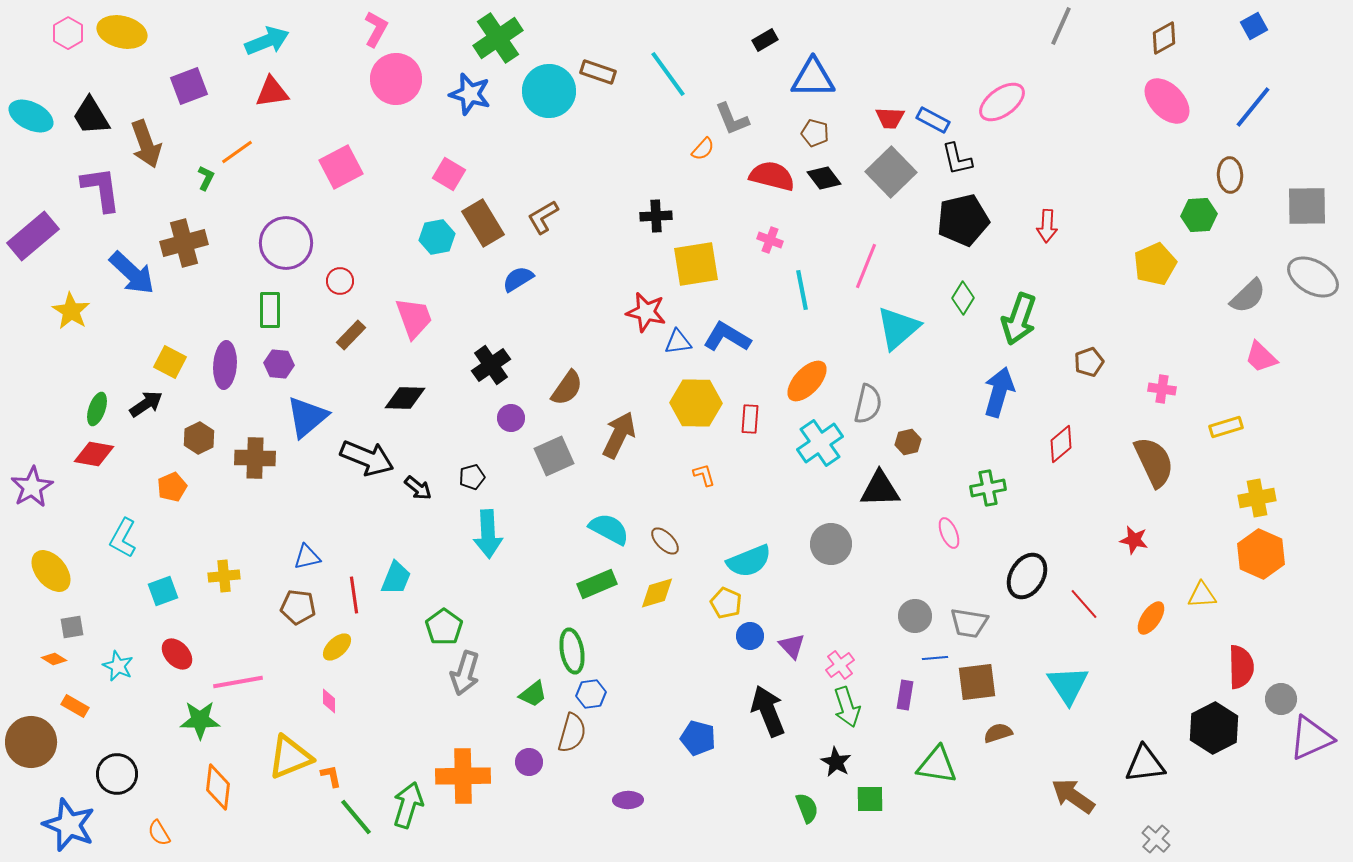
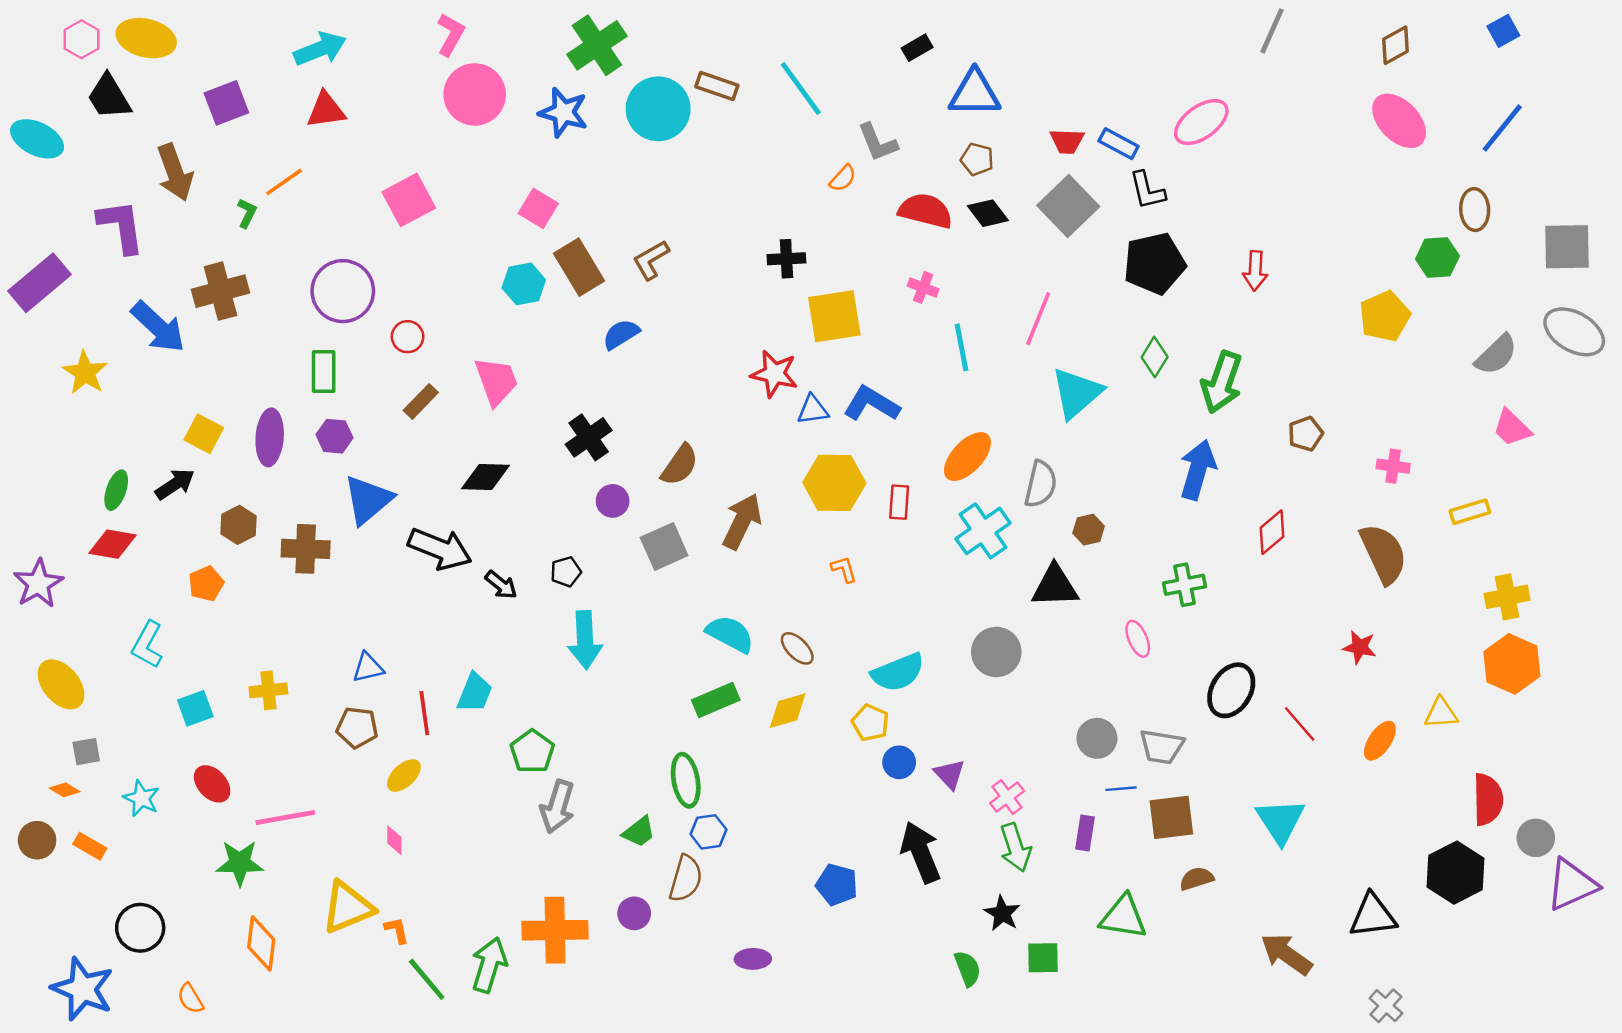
black trapezoid: (91, 116) -> (109, 97), moved
brown circle: (31, 742) -> (37, 840), moved, size x0.6

